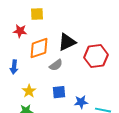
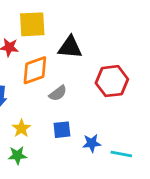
yellow square: (37, 14) -> (32, 24), size x1.5
black triangle: (67, 42) -> (70, 47), moved, turned 30

